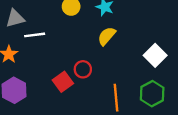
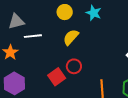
yellow semicircle: (107, 36) -> (71, 37), moved

